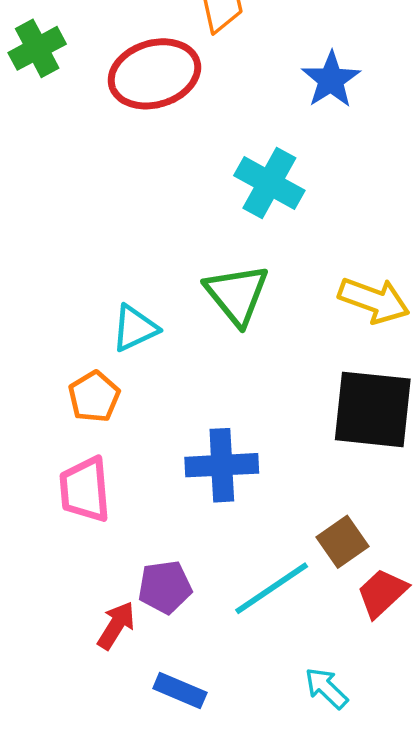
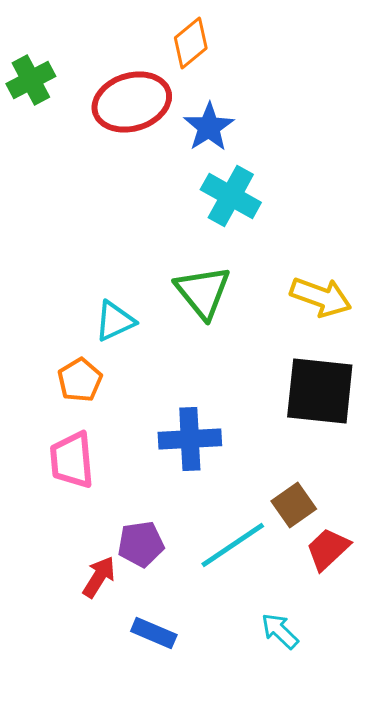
blue star: (331, 80) -> (209, 127), moved

